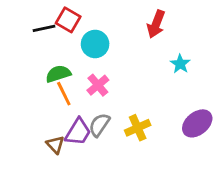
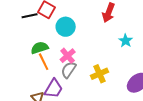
gray semicircle: (99, 125) -> (69, 70), moved
yellow cross: (138, 128) -> (100, 74), moved

